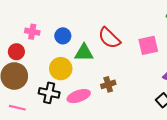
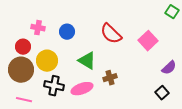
pink square: (148, 45) -> (148, 41), turned -30
green triangle: (84, 53) -> (87, 61), moved, turned 30
yellow circle: (61, 69) -> (47, 61), moved

